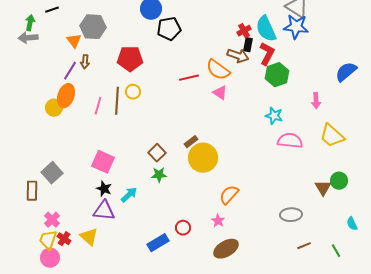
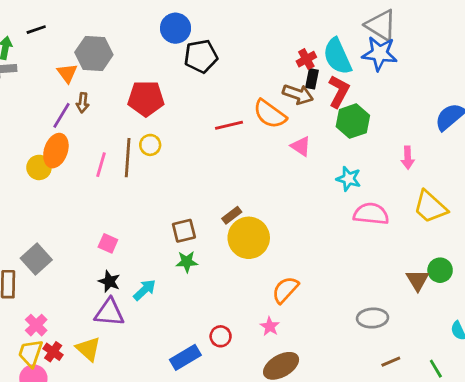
pink triangle: (220, 93) -> (301, 146), moved
brown square: (157, 153) -> (184, 231), turned 30
pink square: (103, 162) -> (108, 243), size x0.6

